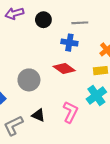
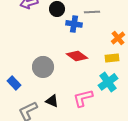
blue cross: (69, 43) -> (74, 24), moved
pink L-shape: (70, 112) -> (83, 98), turned -130

